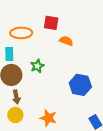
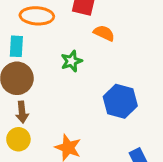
green star: (37, 66) -> (72, 61), moved

